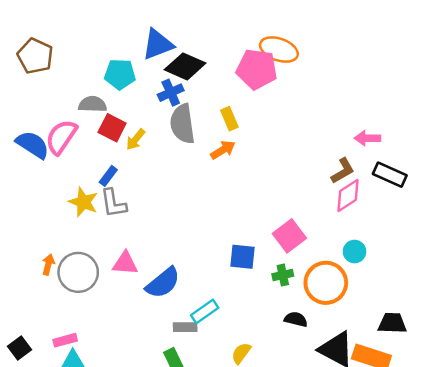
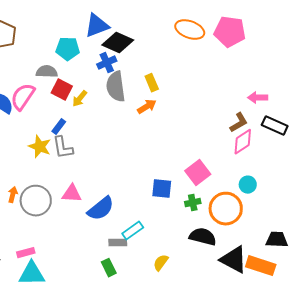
pink pentagon: (257, 69) -> (230, 32), moved
black semicircle: (296, 319) -> (203, 237), size x1.5

